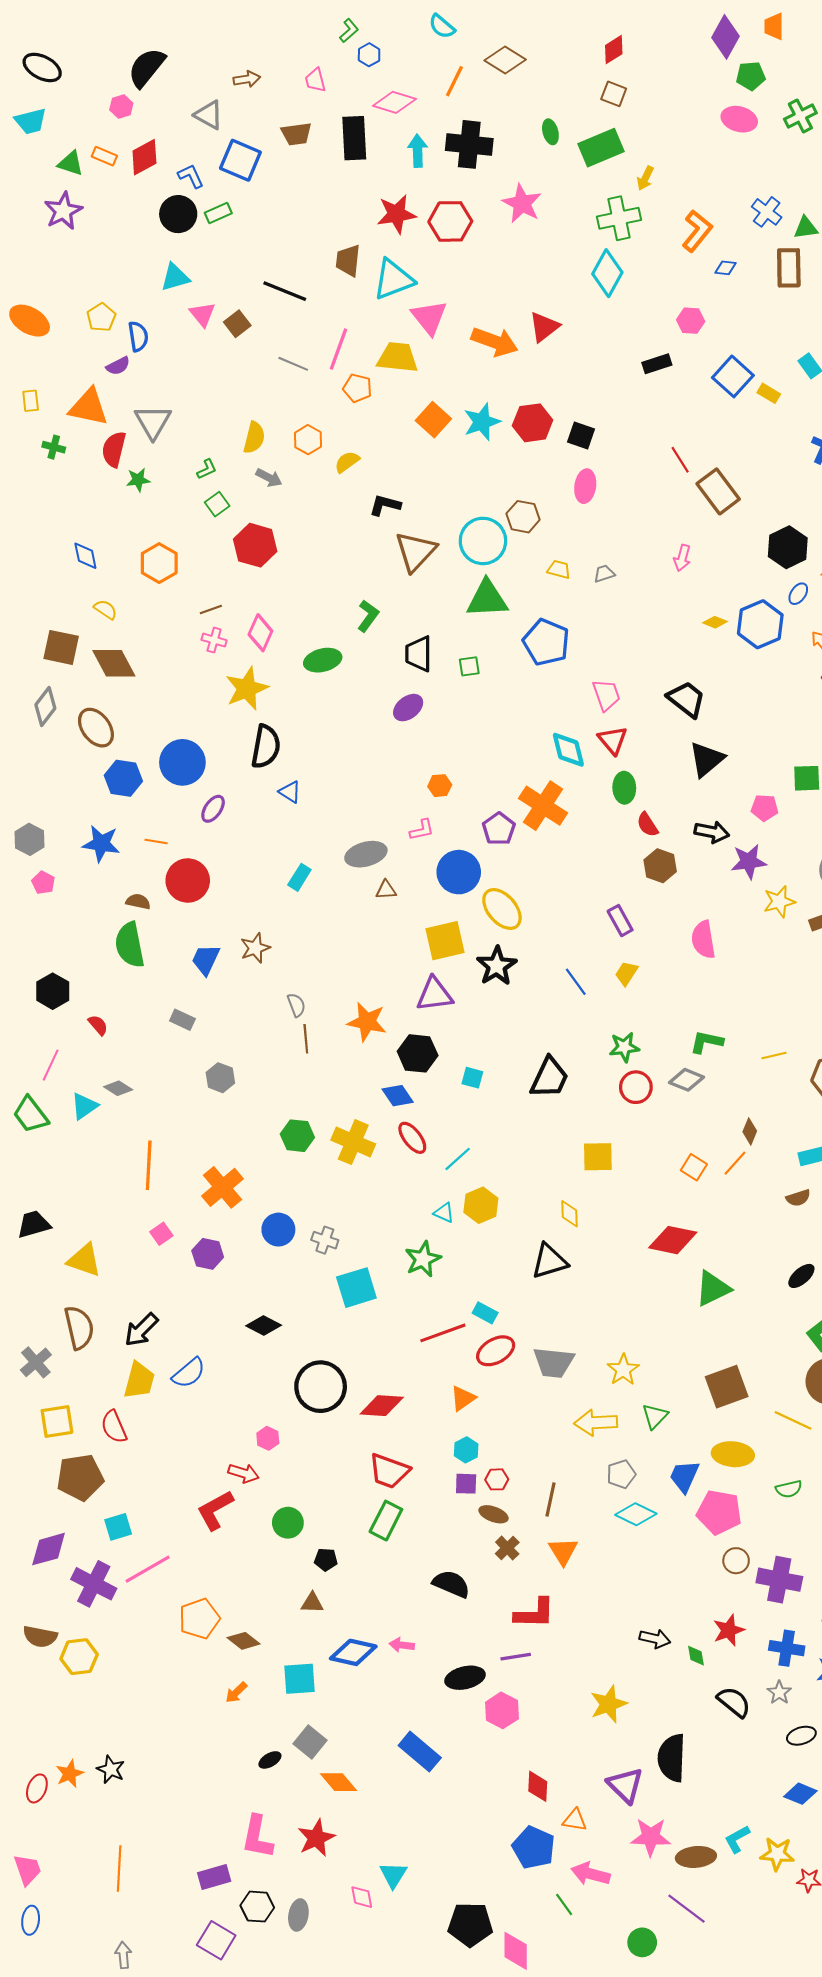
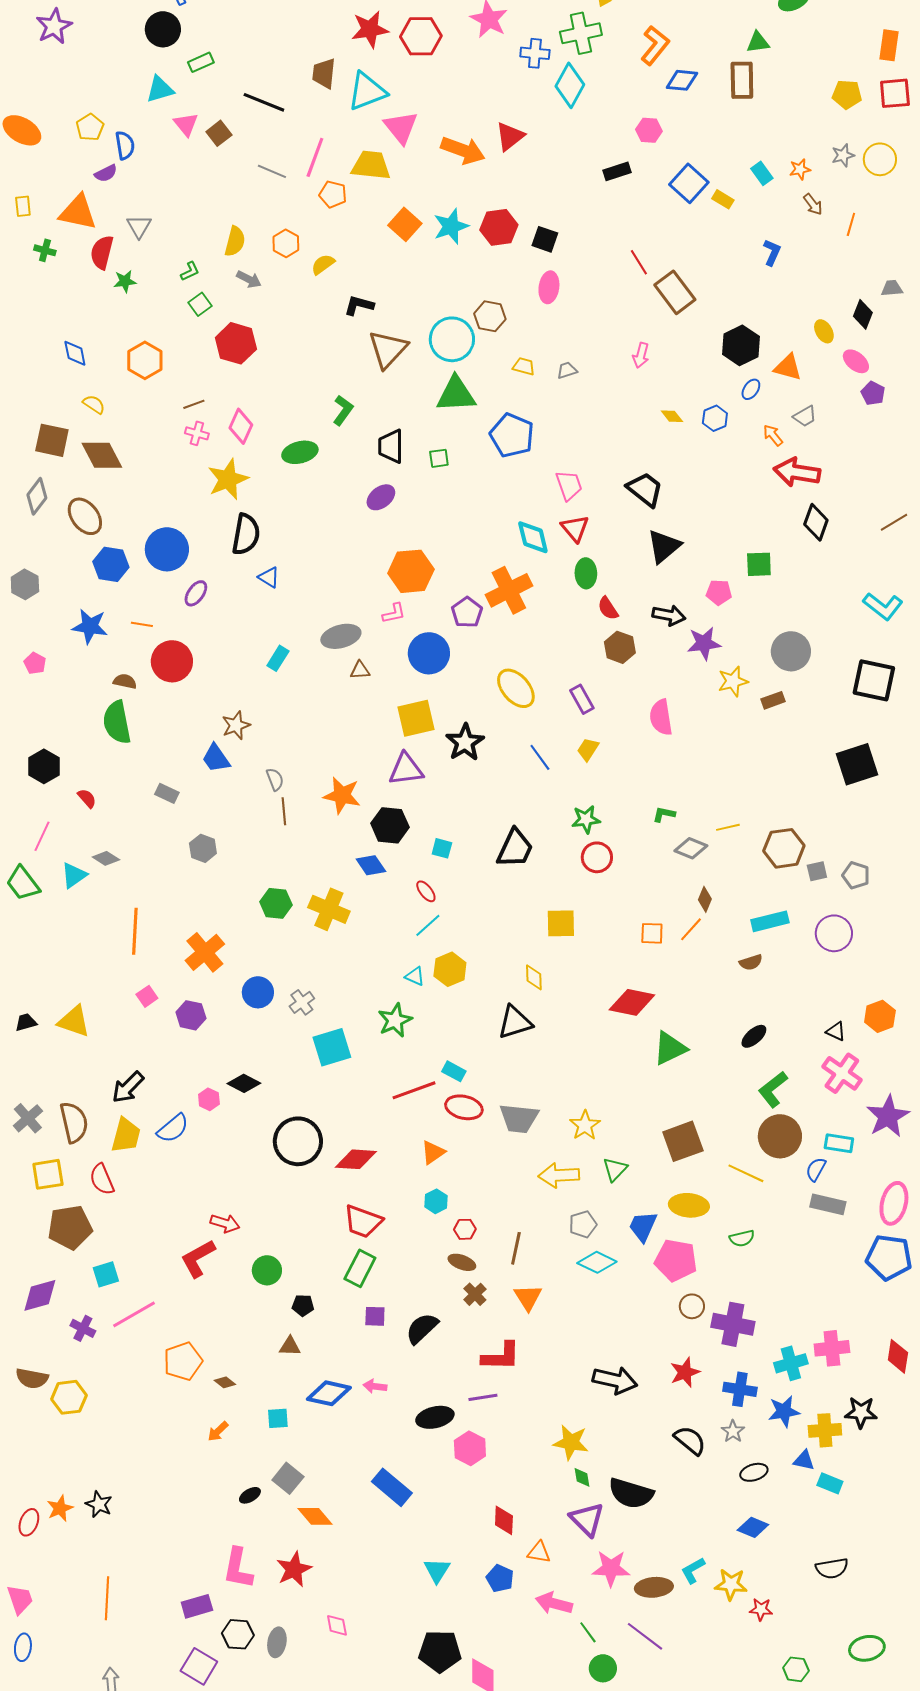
blue cross: (767, 212) -> (535, 53), moved, turned -32
green rectangle: (218, 213) -> (201, 62), moved
blue diamond: (725, 268) -> (682, 80), size x1.5
gray triangle: (153, 422) -> (139, 226), size x0.7
yellow diamond: (715, 622) -> (672, 416), turned 30
blue hexagon: (760, 624) -> (715, 418), size x0.6
orange hexagon: (440, 786) -> (411, 571), size x2.0
orange cross: (543, 806) -> (509, 590), turned 30
gray hexagon: (30, 839) -> (25, 584), moved
yellow ellipse: (502, 909) -> (516, 688), moved
blue trapezoid: (206, 960) -> (216, 758), moved, turned -60
green L-shape: (707, 1042) -> (664, 814), size x0.7
gray diamond: (686, 1080) -> (691, 848), moved
red ellipse: (412, 1138) -> (426, 891), moved, size x0.7
orange square: (694, 1167) -> (652, 933), turned -30
black trapezoid: (34, 1224) -> (26, 1022), moved, size x0.7
gray cross: (325, 1240) -> (302, 1002), turned 35
brown semicircle: (79, 1328) -> (74, 1122), moved
red ellipse: (496, 1351) -> (464, 1107), turned 42
pink hexagon: (268, 1438) -> (209, 1099), moved
purple square: (466, 1484) -> (375, 1316), moved
purple cross: (94, 1584) -> (83, 1328), size x0.6
black semicircle: (451, 1584) -> (422, 1328), turned -66
black arrow: (655, 1639) -> (615, 1380), size x1.5
brown diamond: (244, 1641) -> (225, 1382), size x0.7
green diamond: (696, 1656) -> (582, 1477), moved
cyan square: (299, 1679) -> (278, 1418), size x0.7
yellow star: (608, 1704) -> (571, 1442), turned 30
black semicircle: (672, 1758) -> (631, 1493), turned -75
blue pentagon: (534, 1847) -> (500, 1578), size x0.7
cyan triangle: (393, 1875) -> (437, 1570), moved
green line: (564, 1904) -> (588, 1632), moved

